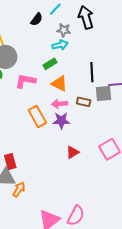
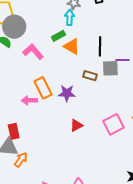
cyan arrow: (60, 45) -> (70, 17), turned -77
pink L-shape: (25, 81) -> (33, 52), turned 35
orange triangle: (59, 84) -> (72, 46), moved
pink arrow: (60, 104) -> (29, 100), moved

